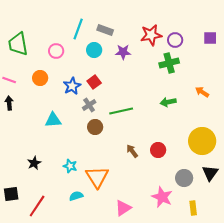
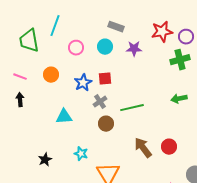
cyan line: (78, 29) -> (55, 26), moved
pink circle: (56, 51) -> (76, 48), moved
red square: (94, 82) -> (105, 79), turned 32
brown arrow: (132, 151) -> (143, 148), size x1.5
cyan star: (70, 166) -> (81, 154), moved

